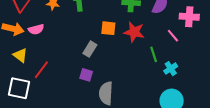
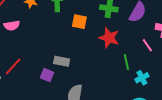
orange square: (108, 28) -> (79, 22), moved
gray rectangle: (90, 49) -> (62, 61), moved, turned 63
purple square: (86, 75) -> (47, 75), moved

